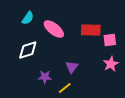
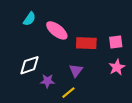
red rectangle: (91, 30) -> (86, 43), moved
white diamond: (28, 50) -> (29, 65), moved

